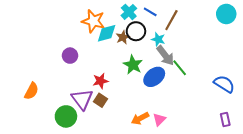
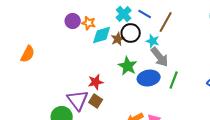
orange star: (93, 21) -> (89, 23), size x0.6
purple circle: (70, 56) -> (73, 21), moved
green line: (180, 68) -> (174, 80), moved, turned 60
blue ellipse: (154, 77) -> (149, 78), turned 30
orange semicircle: (31, 91) -> (28, 54), moved

